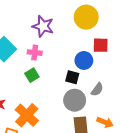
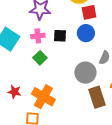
red square: (101, 45) -> (89, 12), moved
black square: (72, 77) -> (60, 36), moved

